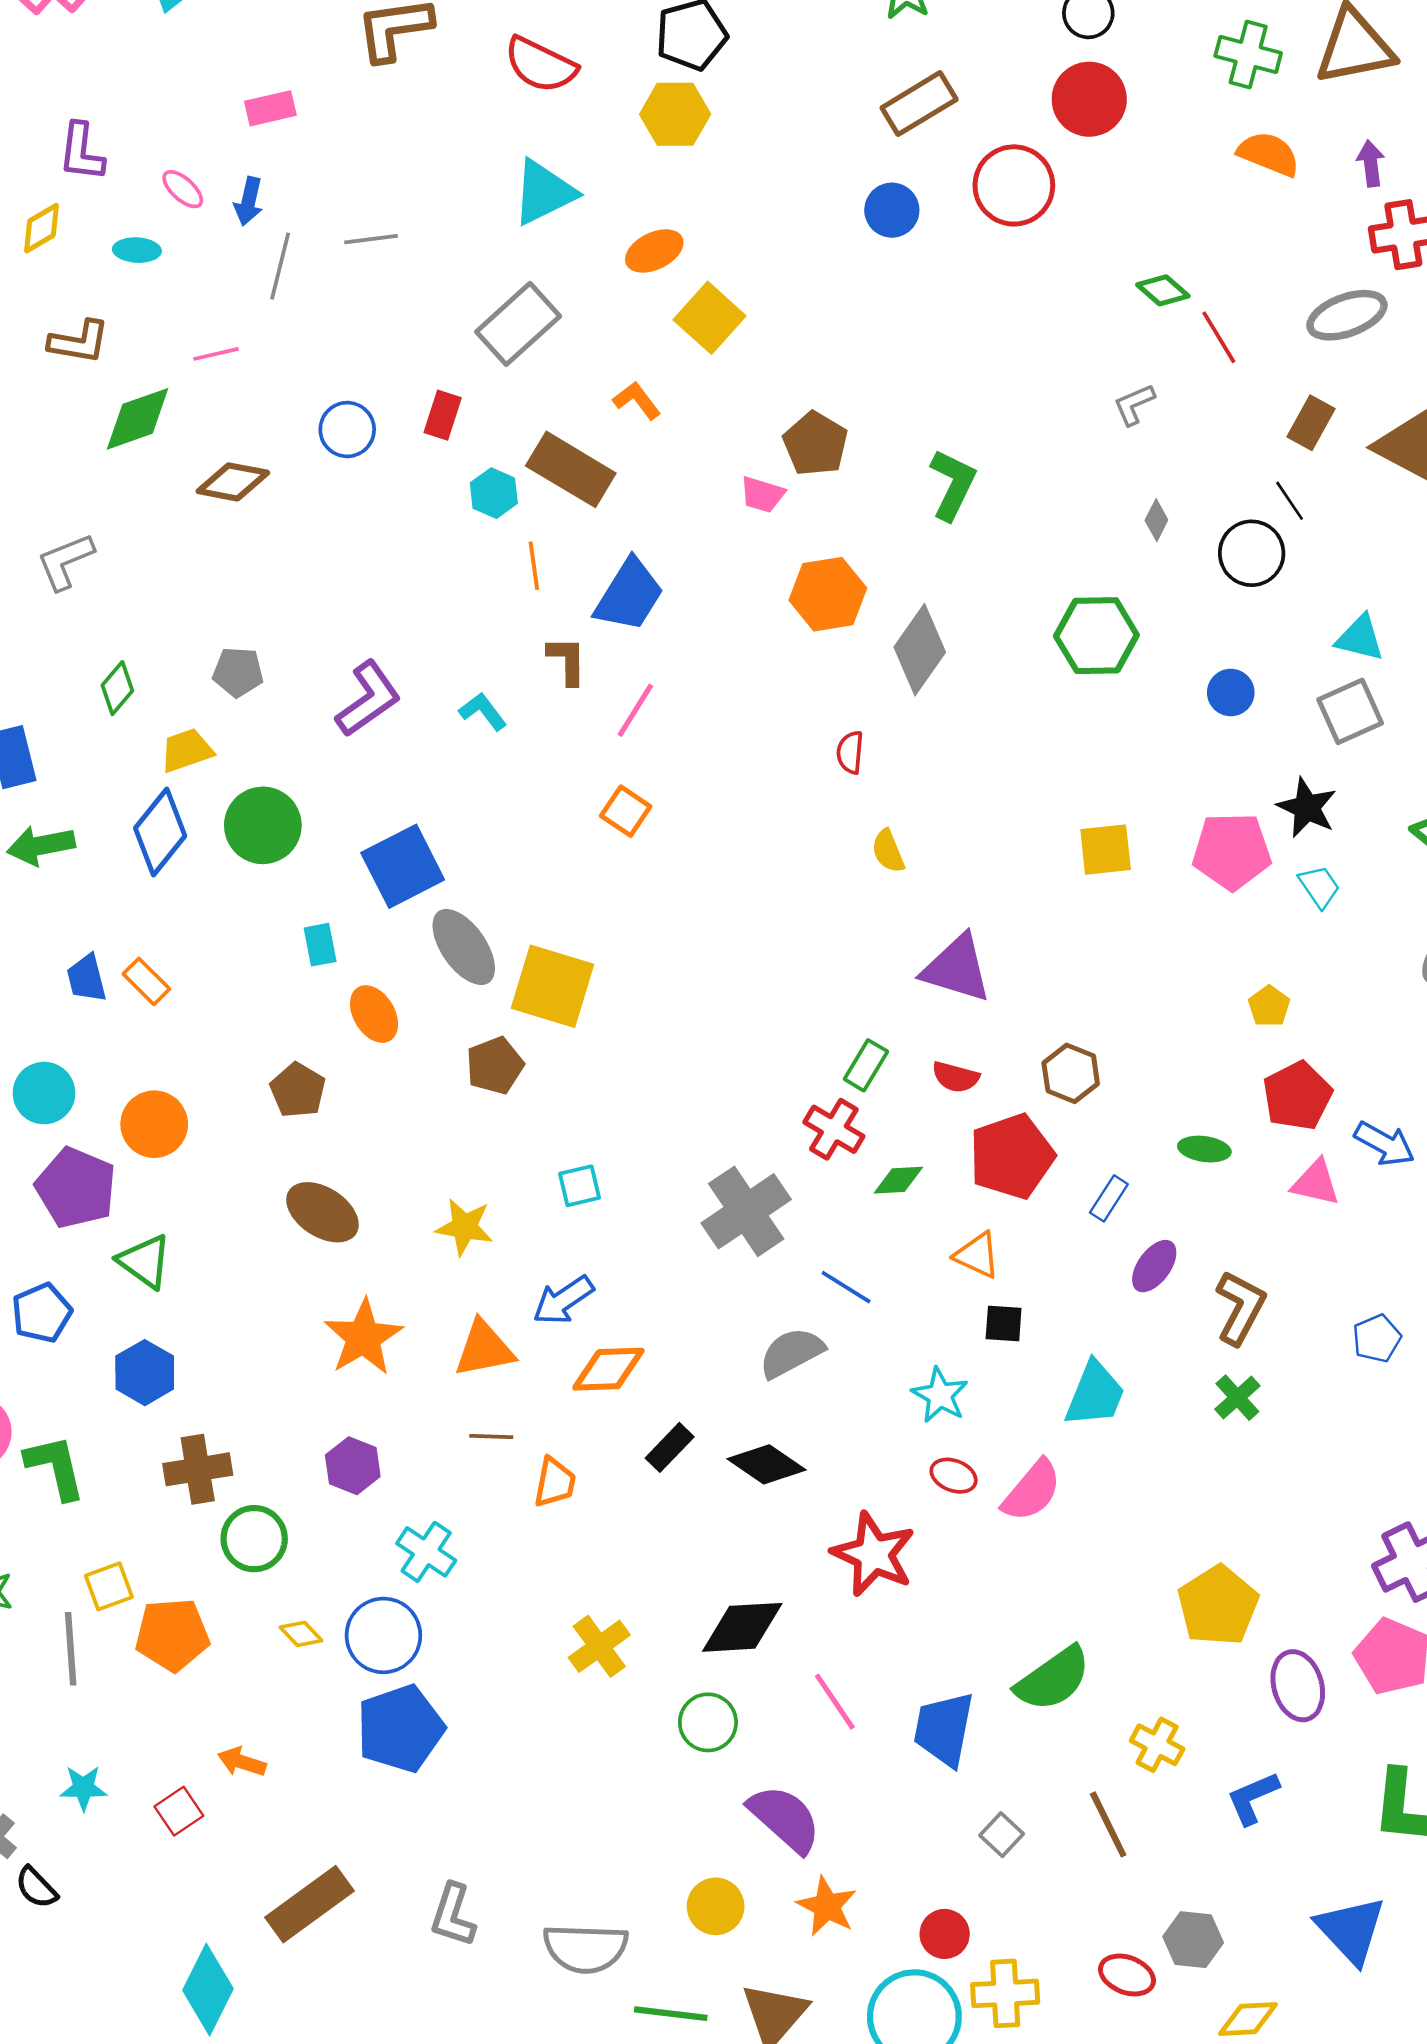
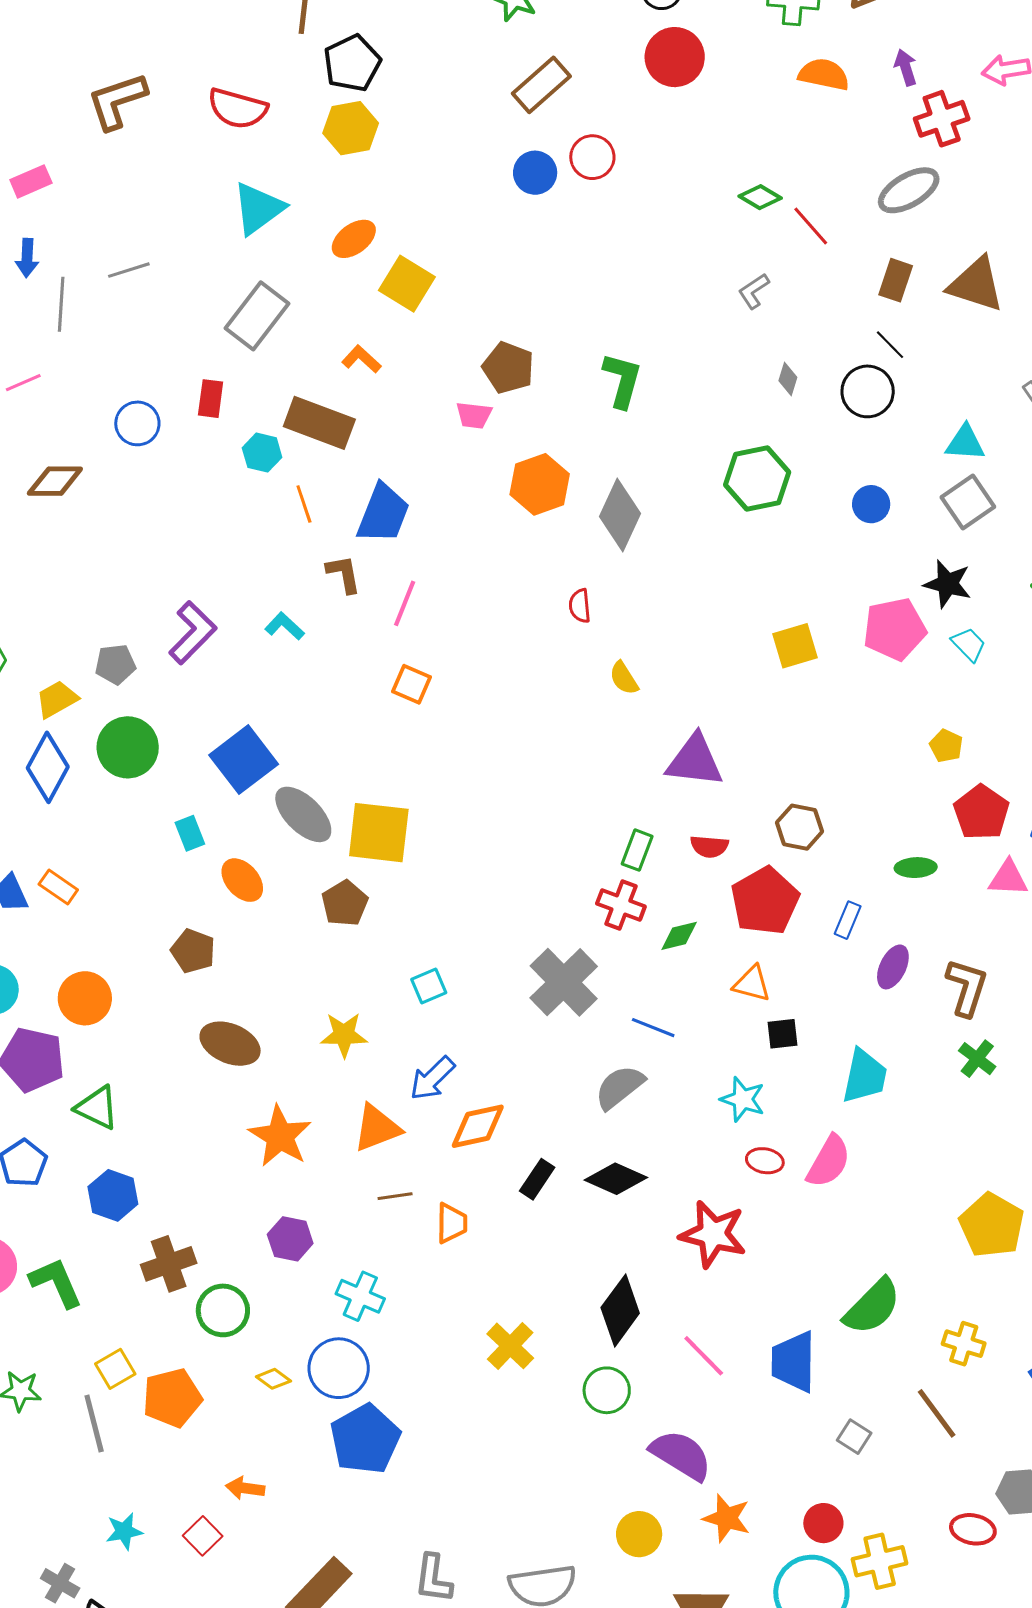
red circle: (1014, 185) -> (592, 157), moved, size x0.7
gray pentagon: (238, 672) -> (115, 664), moved
black diamond: (742, 1627) -> (620, 1310), turned -40

